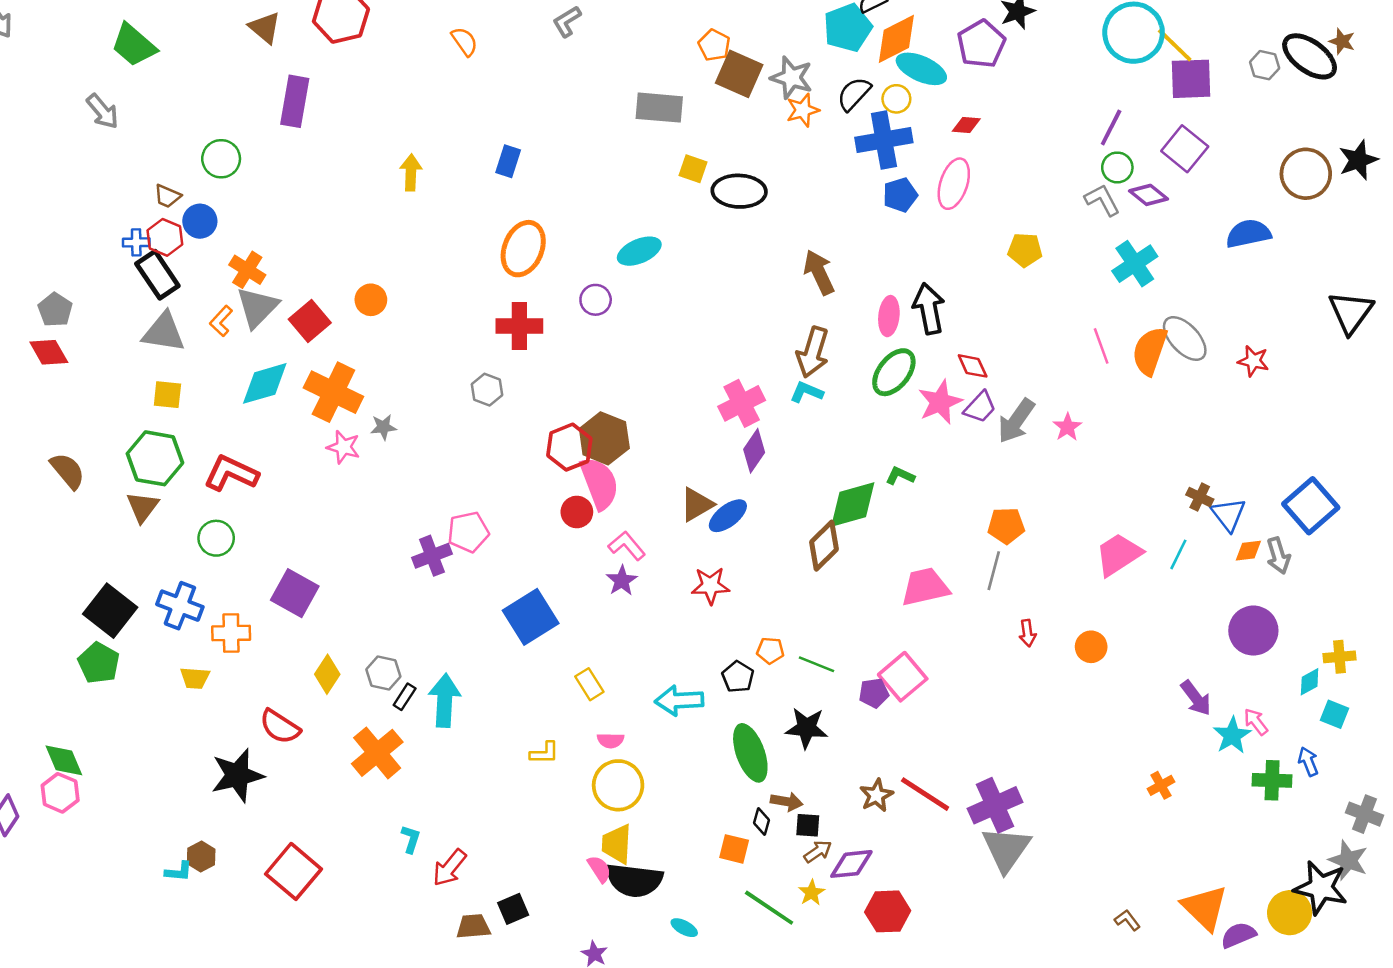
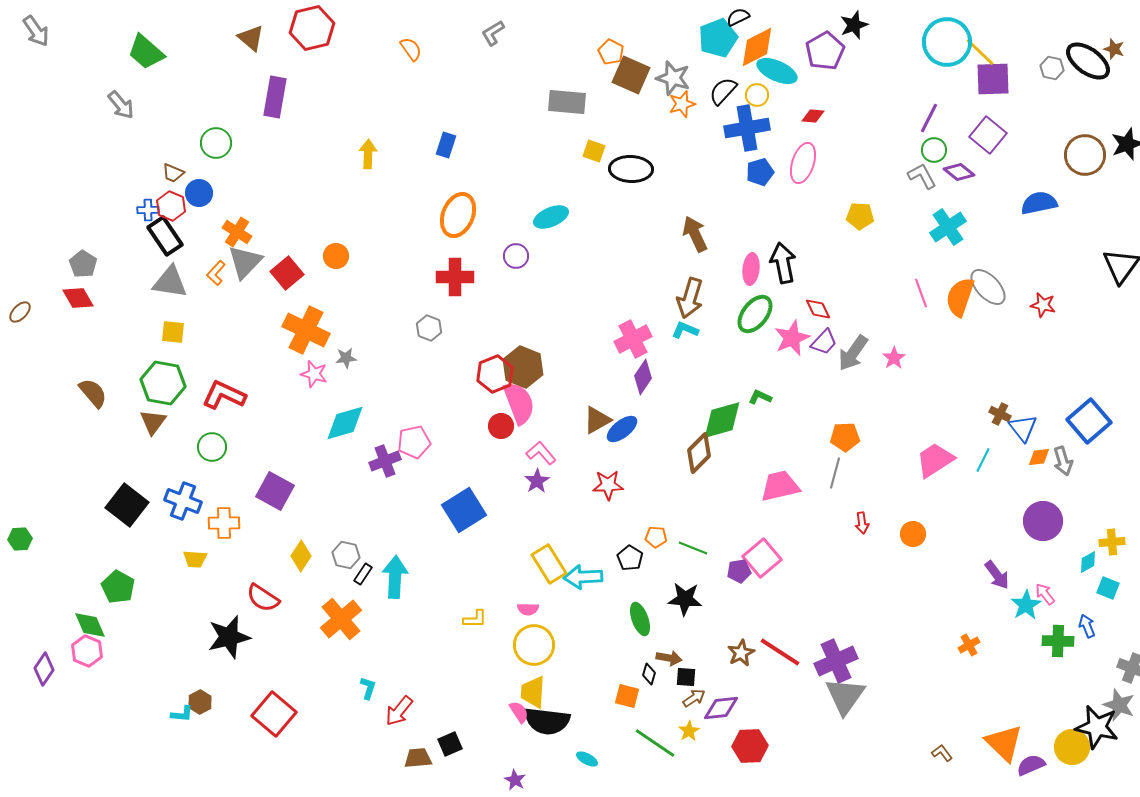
cyan diamond: (265, 383) -> (345, 423), moved
green pentagon: (99, 663) -> (118, 587), moved
yellow rectangle: (589, 684) -> (549, 564), moved, size x1.5
green ellipse: (750, 753) -> (640, 619), size x0.7

